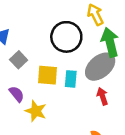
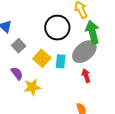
yellow square: (47, 75) -> (42, 58), turned 36
yellow star: (36, 111) -> (32, 87), turned -30

